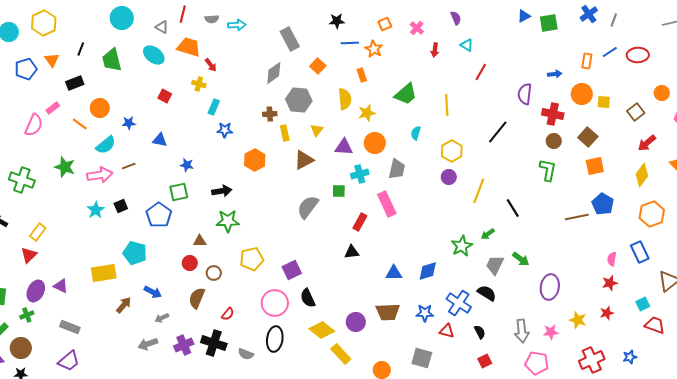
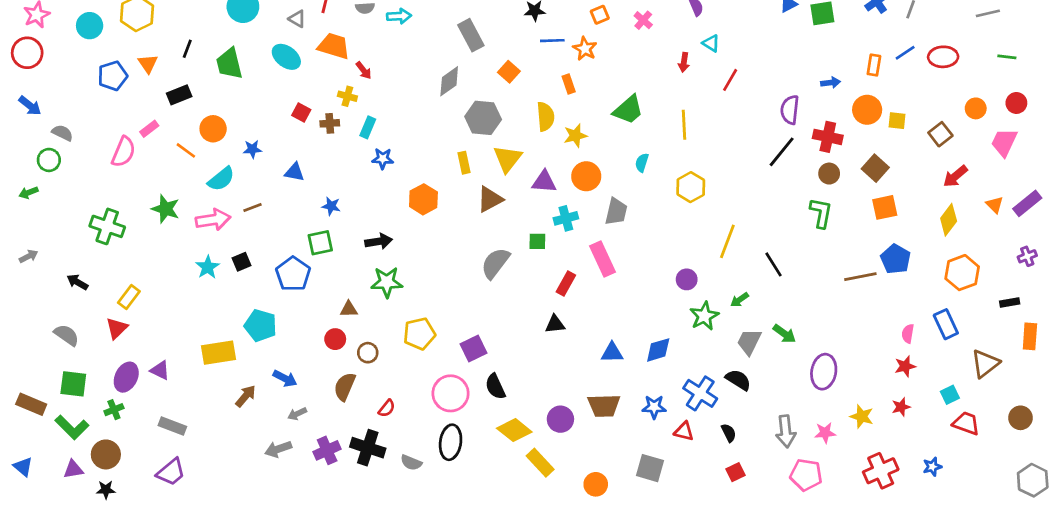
red arrow: (435, 50) -> (684, 62), moved
brown cross: (270, 114) -> (330, 123), moved
yellow triangle: (317, 130) -> (508, 159), size x1.6
black line: (498, 132) -> (782, 152), moved
purple circle: (449, 177) -> (687, 279), moved

